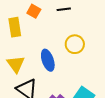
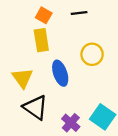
yellow rectangle: (15, 27) -> (41, 40), moved

